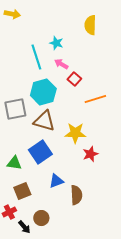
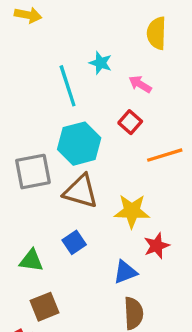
pink arrow: (61, 64) -> (140, 84), moved
blue square: (40, 152) -> (74, 242), size x0.6
blue triangle: (56, 181) -> (125, 272), moved

